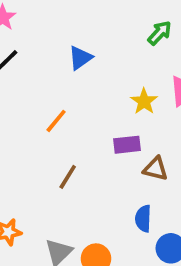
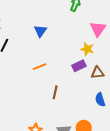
yellow star: (144, 101) -> (87, 49), moved
orange line: (56, 121) -> (40, 67), turned 48

